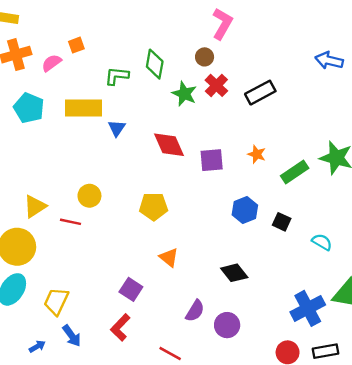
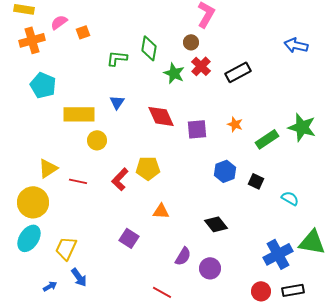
pink semicircle: (51, 63) -> (59, 22), moved
yellow rectangle: (84, 108) -> (79, 114), moved
yellow circle: (89, 196) -> (97, 140), moved
orange triangle: (169, 257) -> (161, 211), turned -36
red L-shape: (120, 327) -> (120, 179), moved

